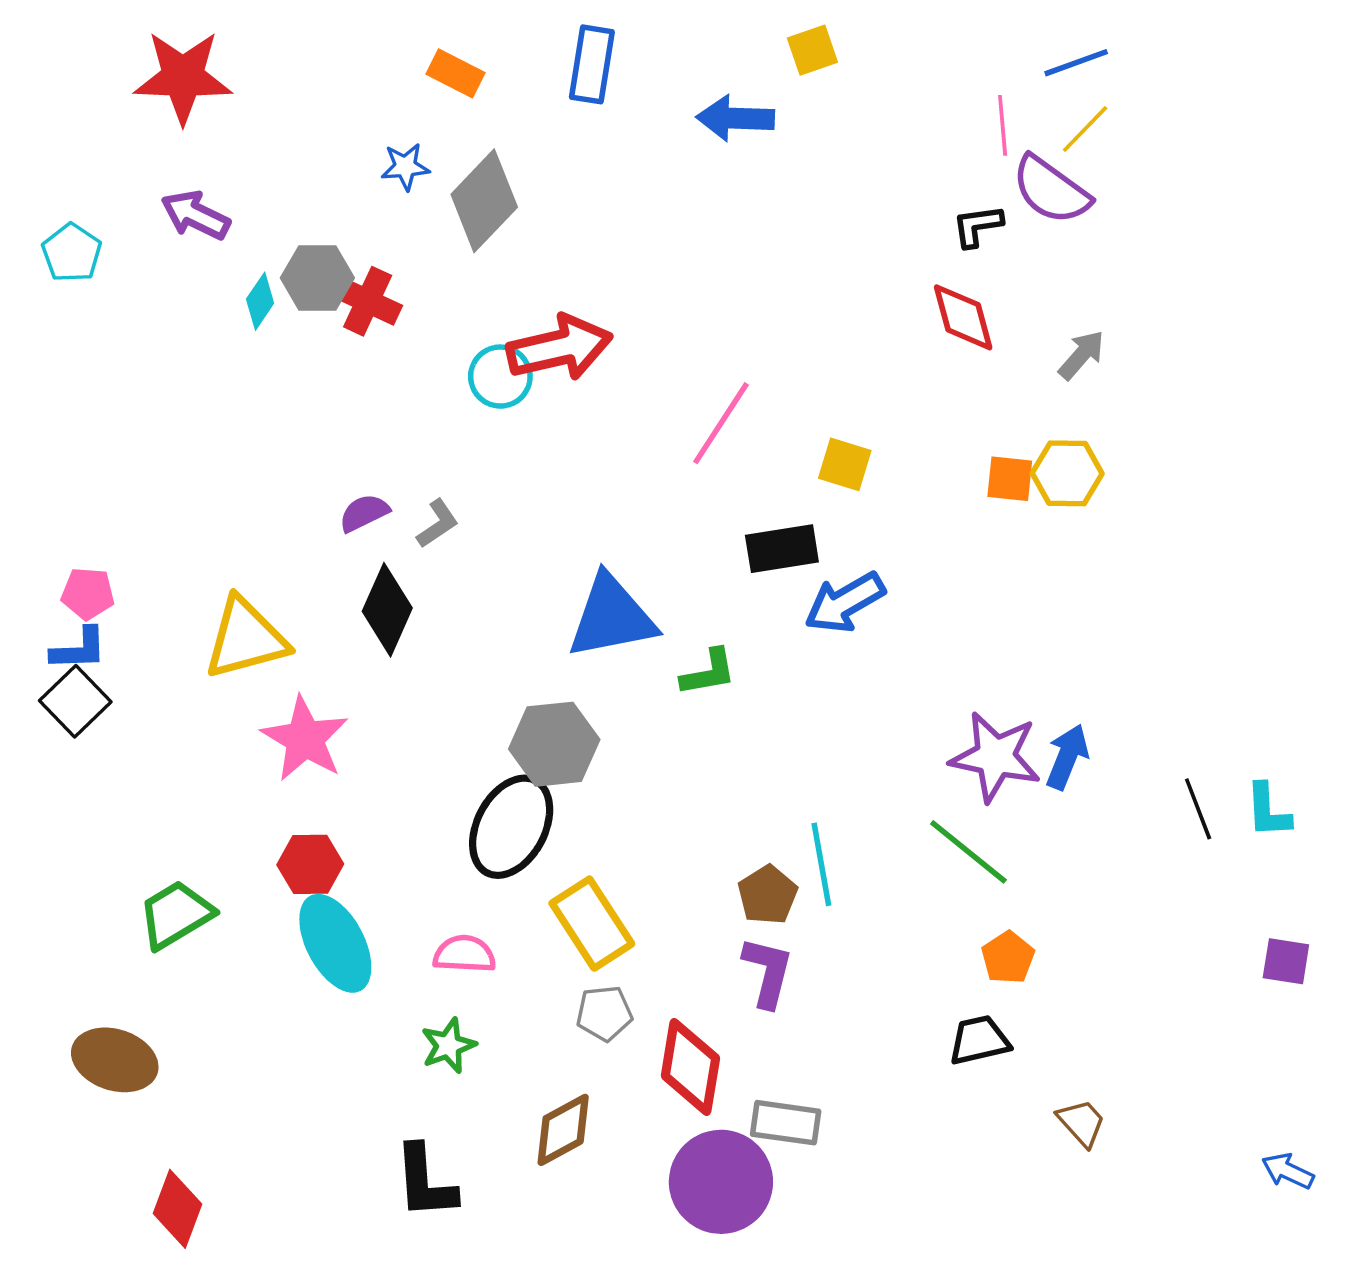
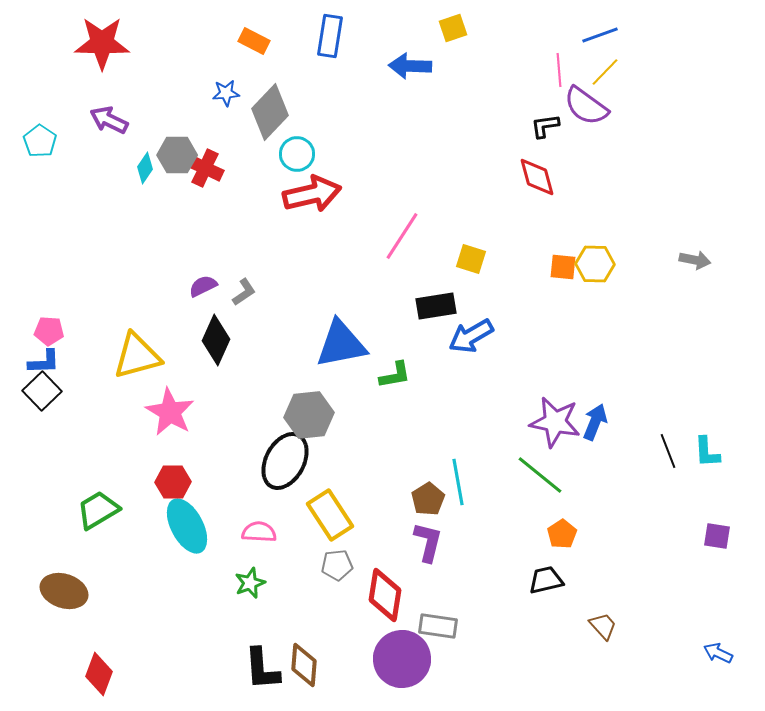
gray arrow: (1081, 355) -> (695, 260), moved, turned 60
cyan circle: (500, 377) -> (297, 154), moved
brown diamond: (563, 1130) -> (304, 665), moved, turned -57
black L-shape: (425, 1182) -> (262, 669), moved

